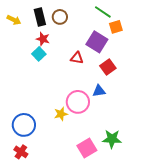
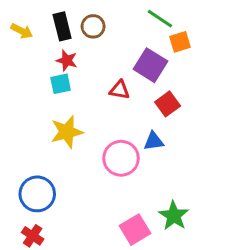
cyan square: (39, 54) -> (61, 84), turned 32
yellow star: (61, 114) -> (67, 132), moved, size x1.5
green star: (112, 139) -> (174, 216), turned 30

